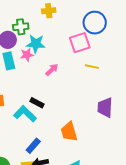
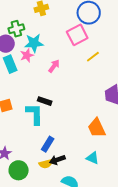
yellow line: (92, 67) -> (93, 57), turned -40
cyan L-shape: (25, 114) -> (35, 114), turned 55
orange trapezoid: (69, 132) -> (97, 128), moved

